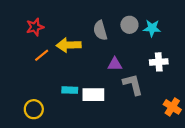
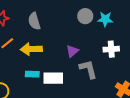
gray semicircle: (100, 30) -> (34, 21), moved
yellow arrow: (69, 45) -> (31, 49), moved
purple triangle: (115, 64) -> (72, 51), turned -40

